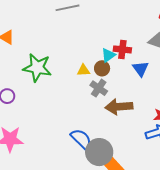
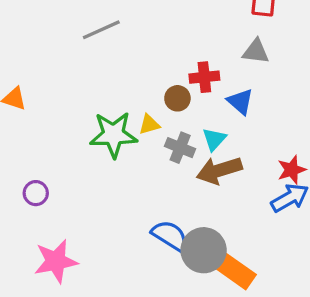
cyan triangle: (108, 55) -> (214, 139), moved
green star: (37, 68) -> (113, 135), moved
brown circle: (102, 68) -> (177, 98), moved

